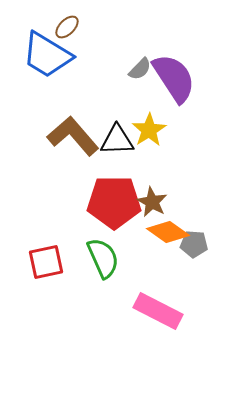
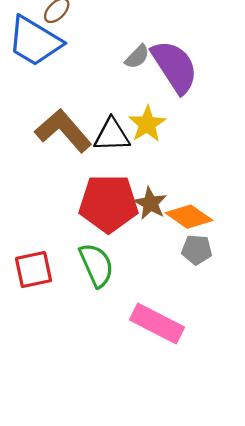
orange diamond: (168, 232) -> (189, 217), moved

